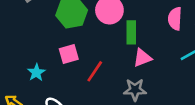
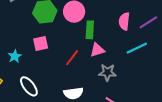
red line: (95, 71) -> (72, 58), moved
gray star: (135, 90) -> (107, 72), moved

